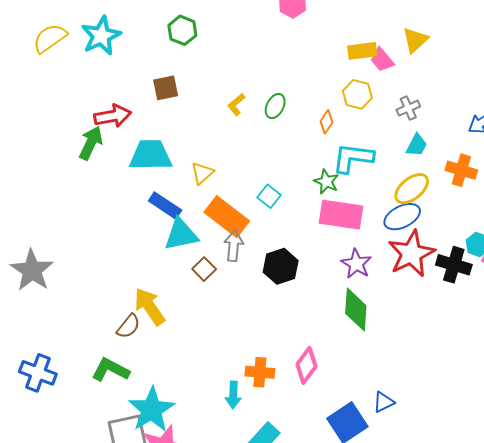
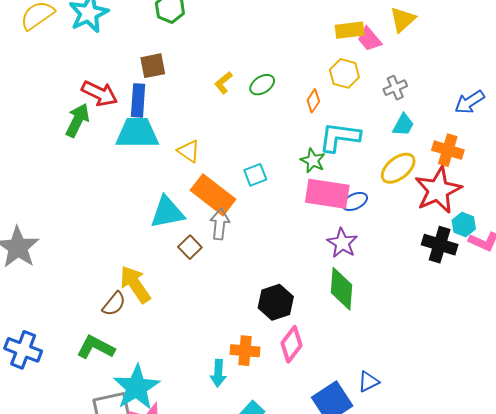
green ellipse: (275, 106) -> (262, 85), turned 30
red arrow: (113, 116) -> (100, 93), turned 36
yellow triangle: (202, 173) -> (189, 151), turned -45
cyan square: (269, 196) -> (255, 175), turned 30
blue rectangle: (165, 206) -> (138, 100), moved, turned 60
blue ellipse: (402, 217) -> (355, 201), moved, size x0.7
red star: (411, 254) -> (438, 190), moved
black hexagon: (281, 266) -> (276, 302), moved

